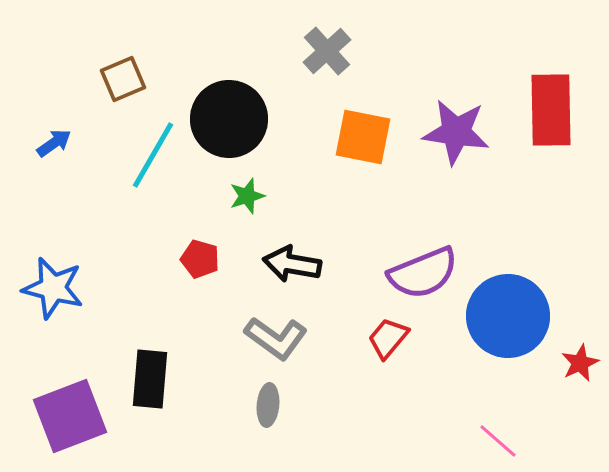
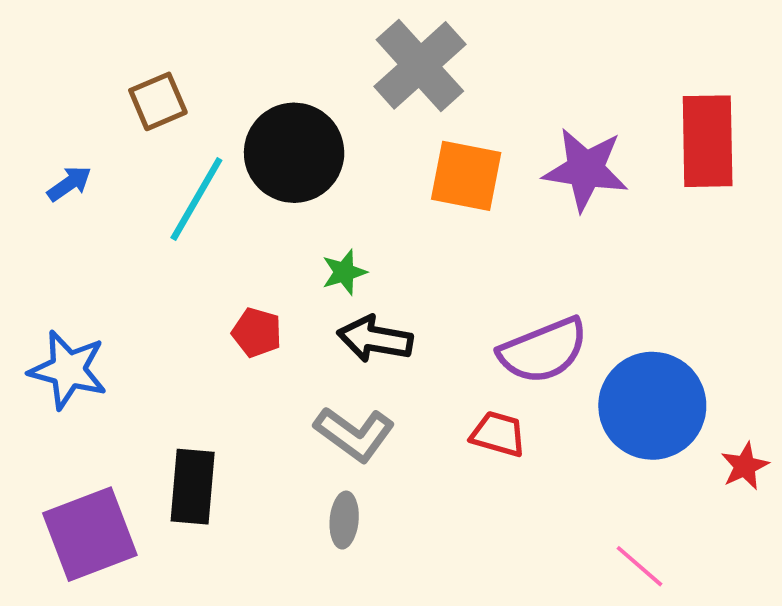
gray cross: (327, 51) -> (420, 65), size x1.5
green star: (247, 196) -> (344, 272), moved
red trapezoid: (388, 338) -> (498, 434), turned 66

